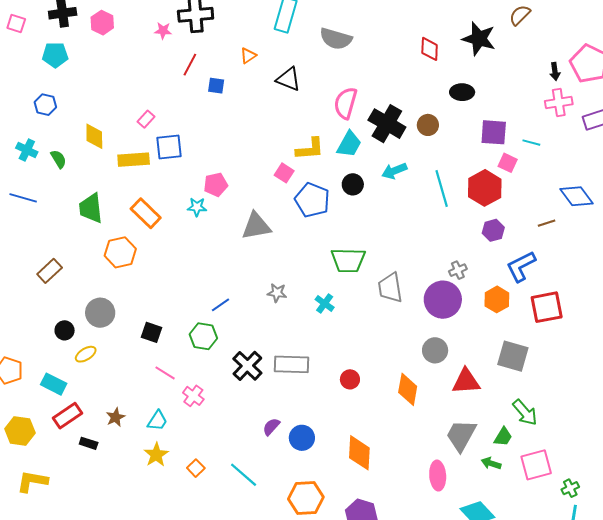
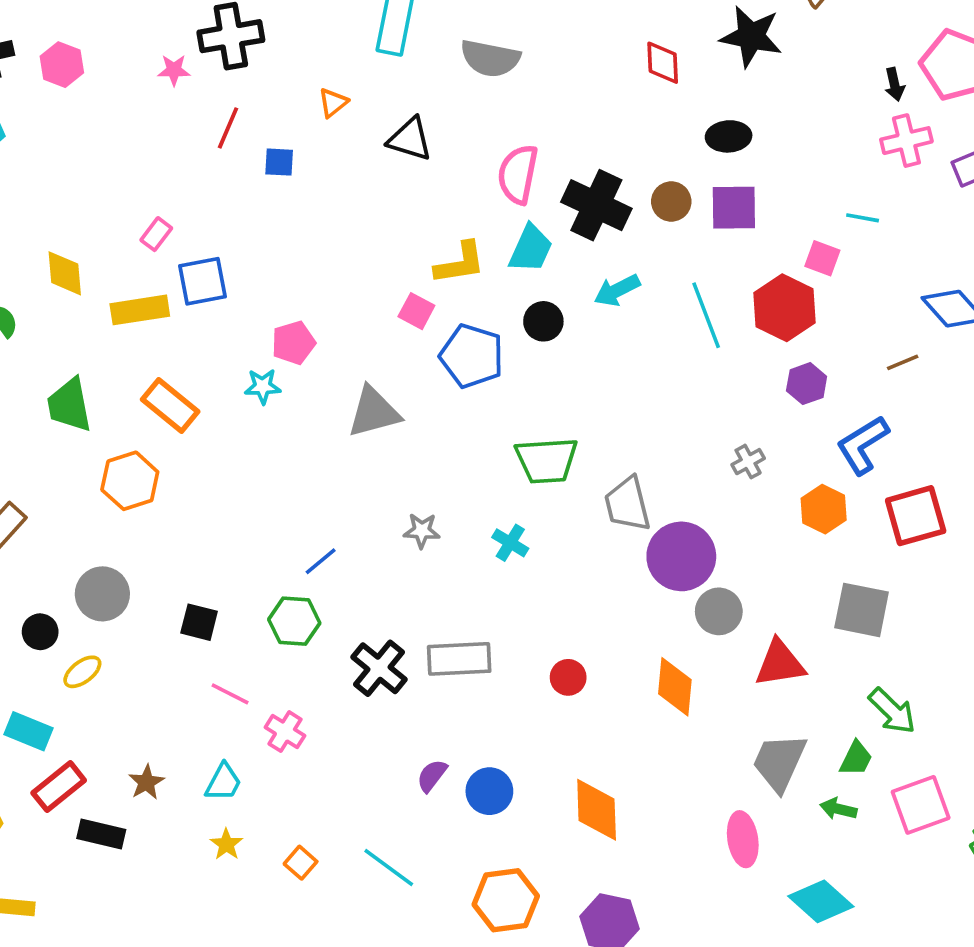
purple square: (494, 132) -> (734, 208), moved
purple circle: (443, 300) -> (681, 556), moved
black rectangle: (89, 443) -> (101, 834), size x1.4
yellow star: (156, 455) -> (226, 844), size x0.7

